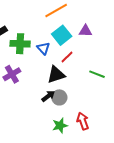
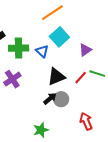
purple triangle: (85, 31) -> (85, 50), moved, turned -32
red line: (67, 57) -> (81, 78), moved
green star: (60, 125) -> (41, 130), moved

